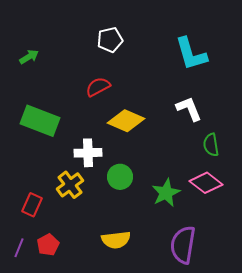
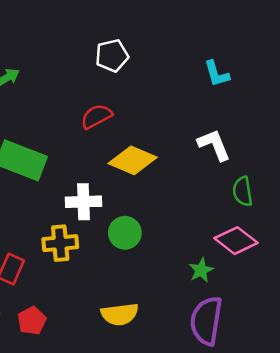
cyan L-shape: (191, 54) -> (217, 74), size x0.6
yellow cross: (70, 185) -> (60, 243), turned 32
green star: (166, 193) -> (201, 270), moved, size x0.7

